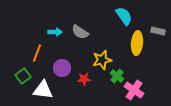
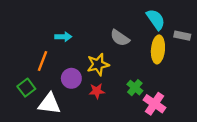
cyan semicircle: (124, 16) -> (156, 19), moved
gray semicircle: (80, 32) -> (120, 38), moved
yellow star: (102, 60) -> (98, 64), moved

